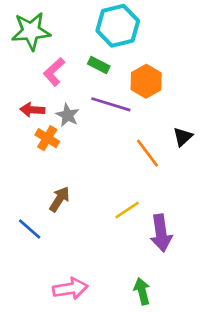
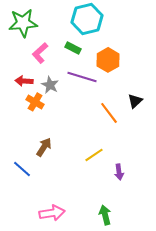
purple arrow: (161, 233) -> (119, 172), size x0.6

